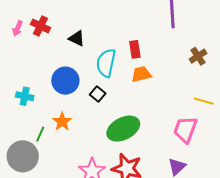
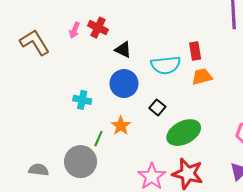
black triangle: (77, 38) -> (123, 50), moved
cyan semicircle: (106, 63) -> (166, 65), turned -108
black square: (98, 94) -> (157, 107), moved

